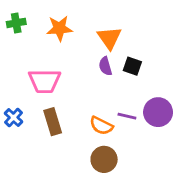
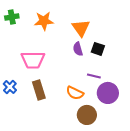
purple circle: (158, 112) -> (108, 93), moved
purple line: (127, 116) -> (94, 76), moved
brown circle: (104, 159) -> (87, 115), moved

